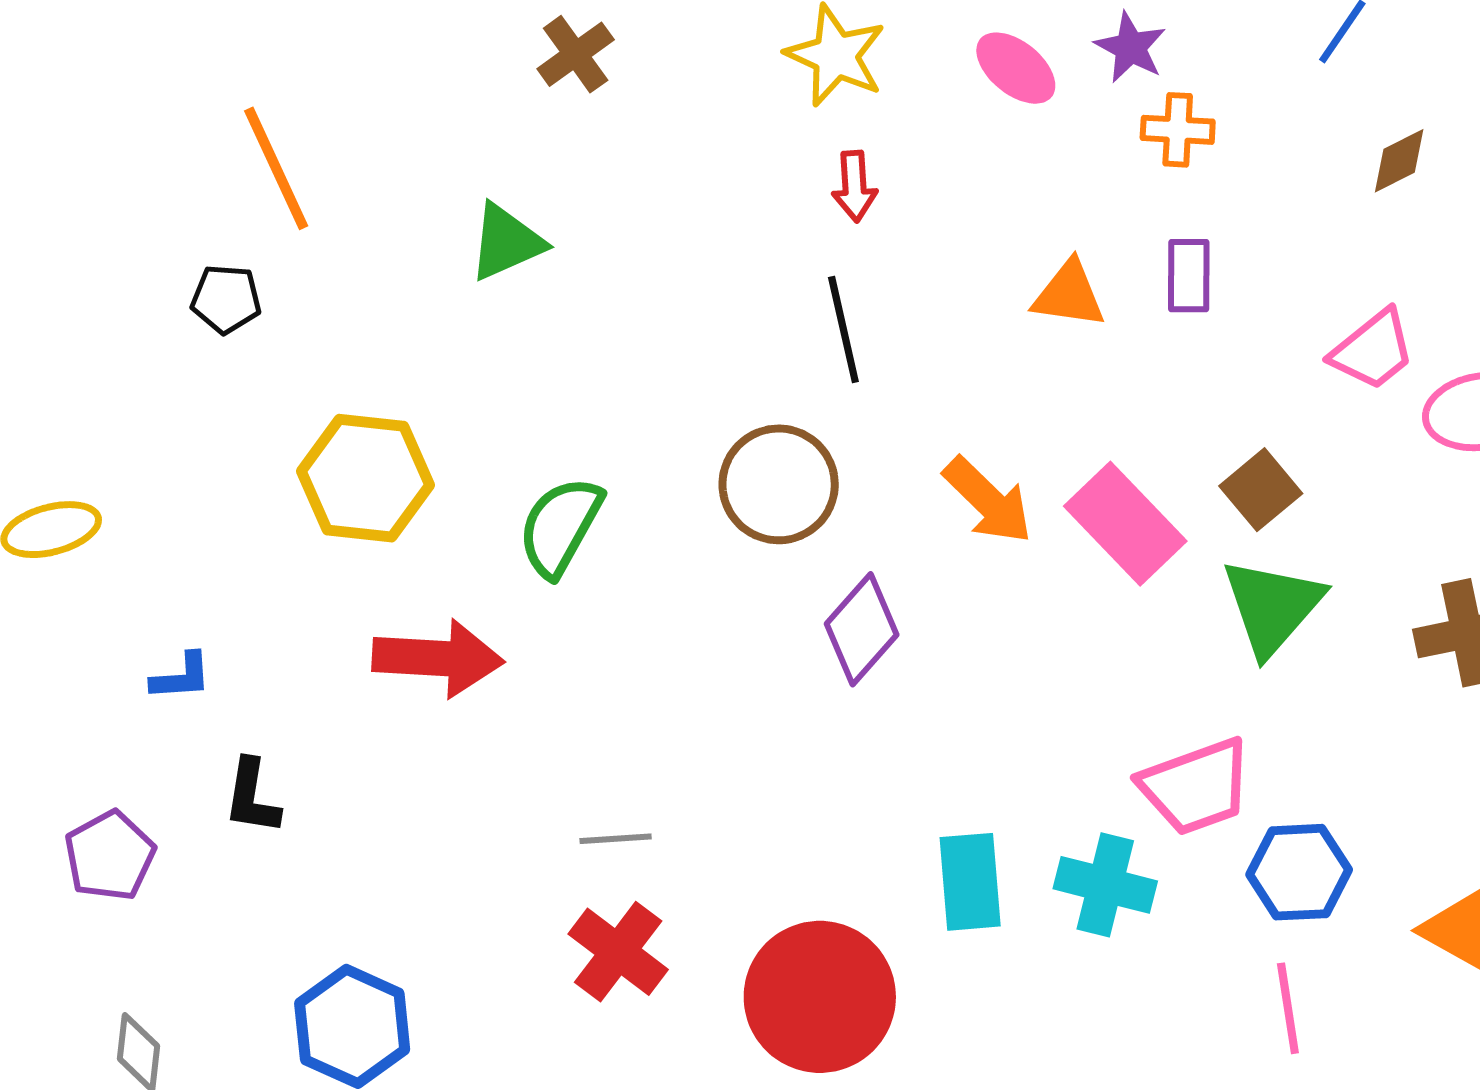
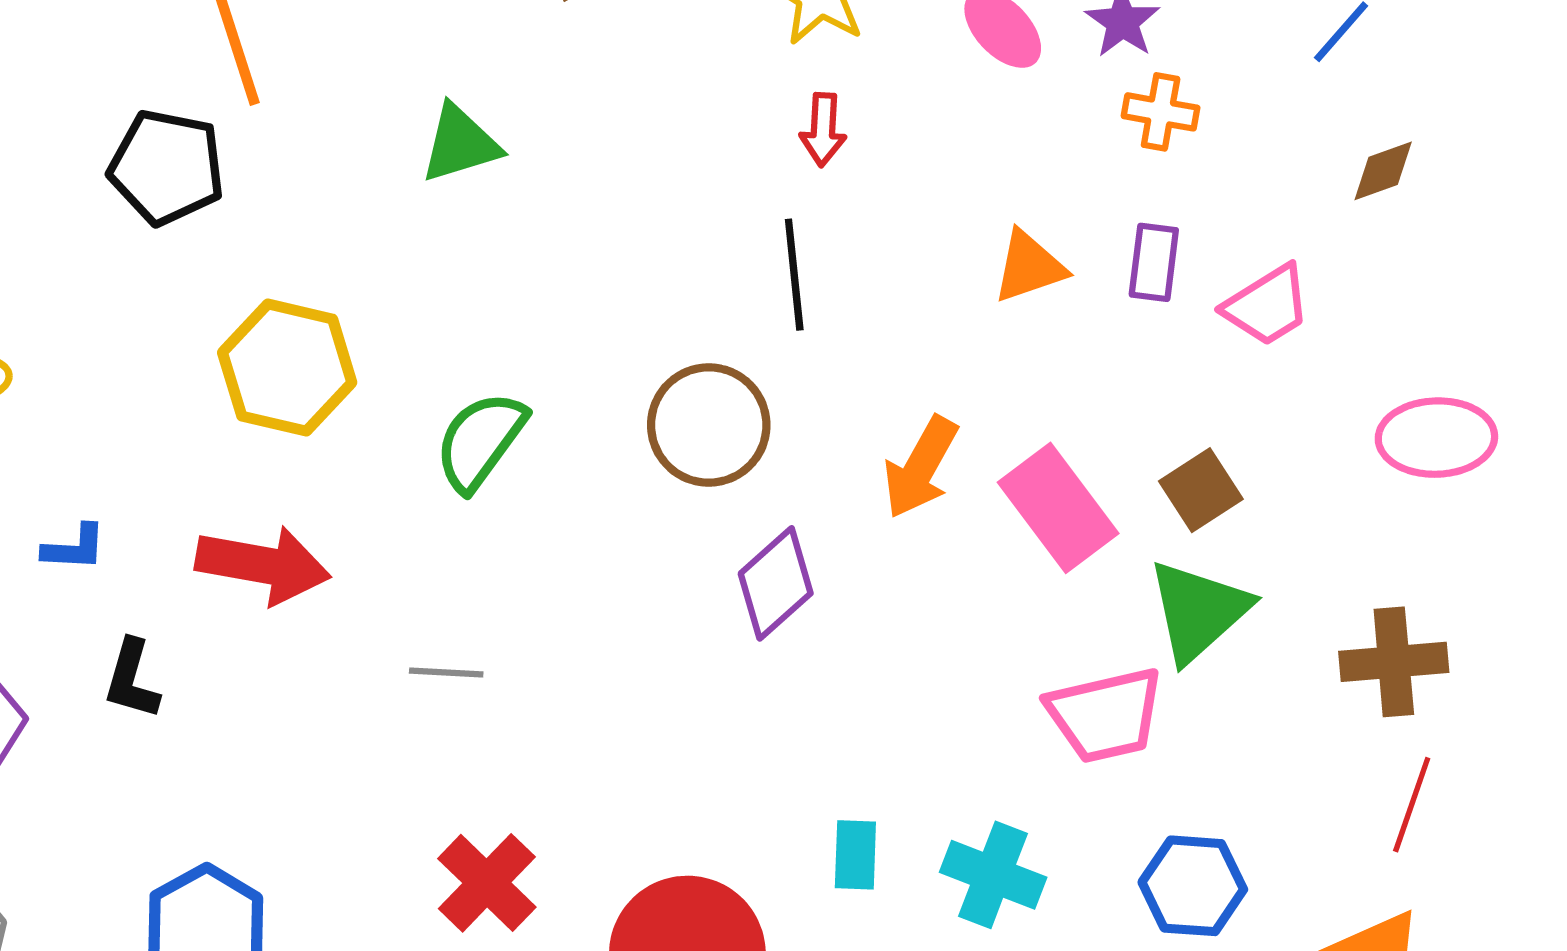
orange triangle: (1069, 294) -> (1029, 267), turned -34
black pentagon: (226, 299) -> (167, 167), size x1.6
pink trapezoid: (1373, 350) -> (1267, 306), moved
orange arrow: (988, 500) -> (921, 467), turned 68
red arrow: (438, 658) -> (263, 565), moved
pink trapezoid: (1196, 787) -> (1105, 715), moved
gray line: (616, 839) -> (446, 672), moved
cyan rectangle: (970, 882) -> (855, 855), size x0.7

